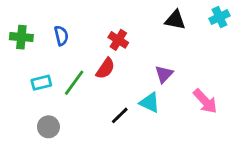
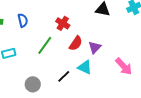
red semicircle: (105, 68) -> (76, 43), moved
green line: (74, 83) -> (45, 45), moved
gray circle: (48, 127) -> (33, 84), moved

